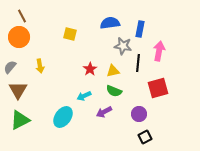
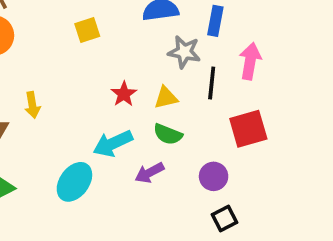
yellow square: (70, 34) -> (87, 30), turned -32
yellow arrow: (40, 66) -> (32, 105), moved
cyan arrow: (84, 96) -> (113, 143), size x1.5

